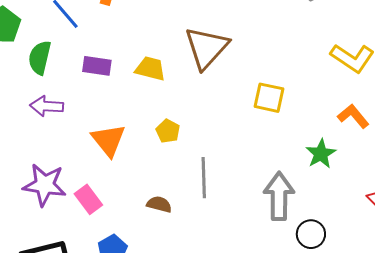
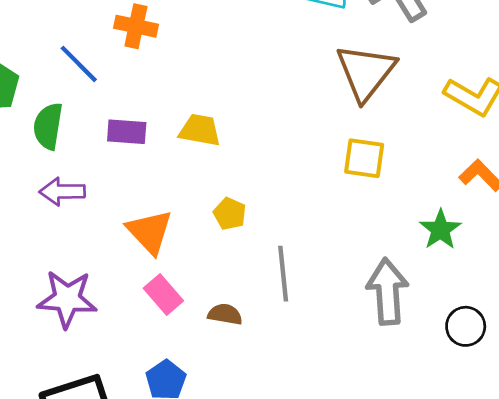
brown triangle: (207, 48) -> (366, 72), moved
pink rectangle: (88, 199) -> (163, 295), moved
black circle: (311, 234) -> (466, 326), moved

